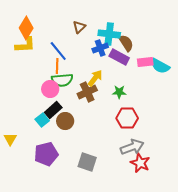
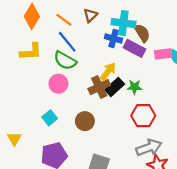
yellow L-shape: (25, 45) -> (31, 52), moved
blue cross: (100, 48) -> (114, 38), turned 35
orange line: (57, 66) -> (64, 20), moved, turned -56
green semicircle: (62, 80) -> (65, 61), moved, turned 35
black rectangle: (53, 110) -> (115, 87), moved
brown circle: (65, 121) -> (85, 121), moved

